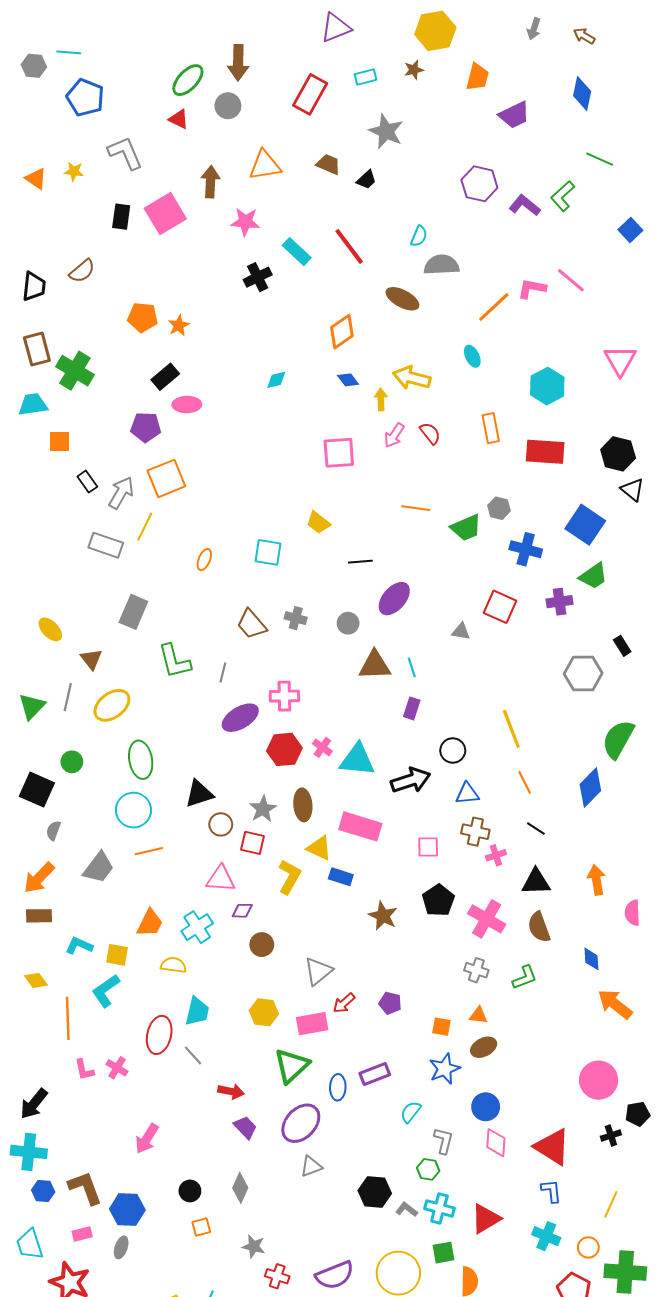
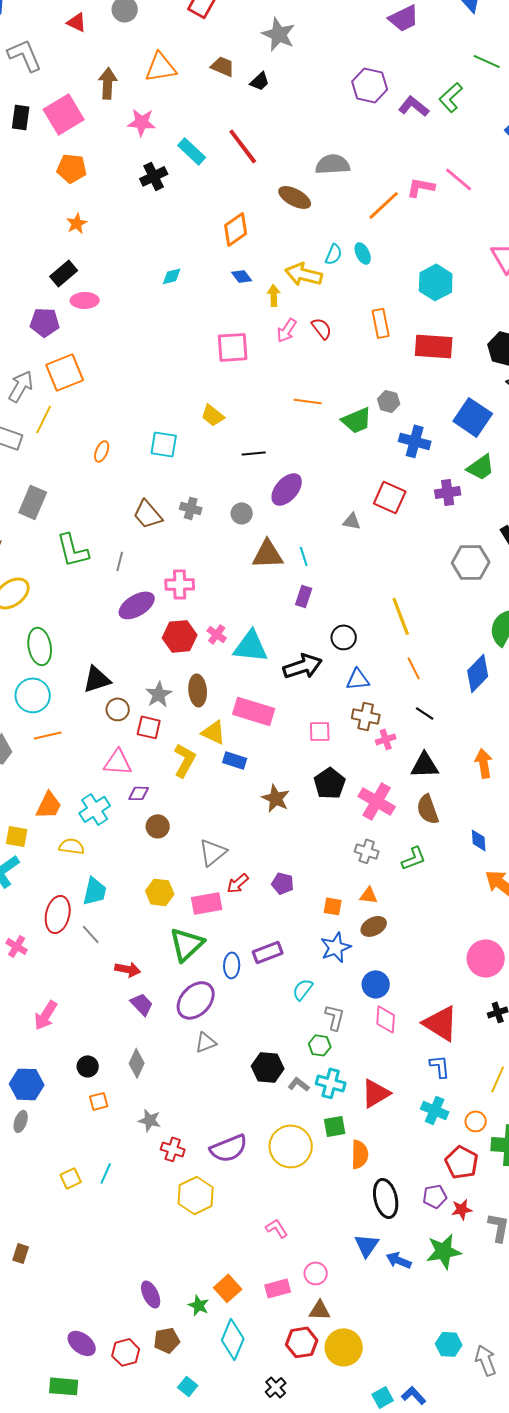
cyan semicircle: (419, 236) -> (334, 254), moved
orange pentagon: (143, 317) -> (72, 168), moved

